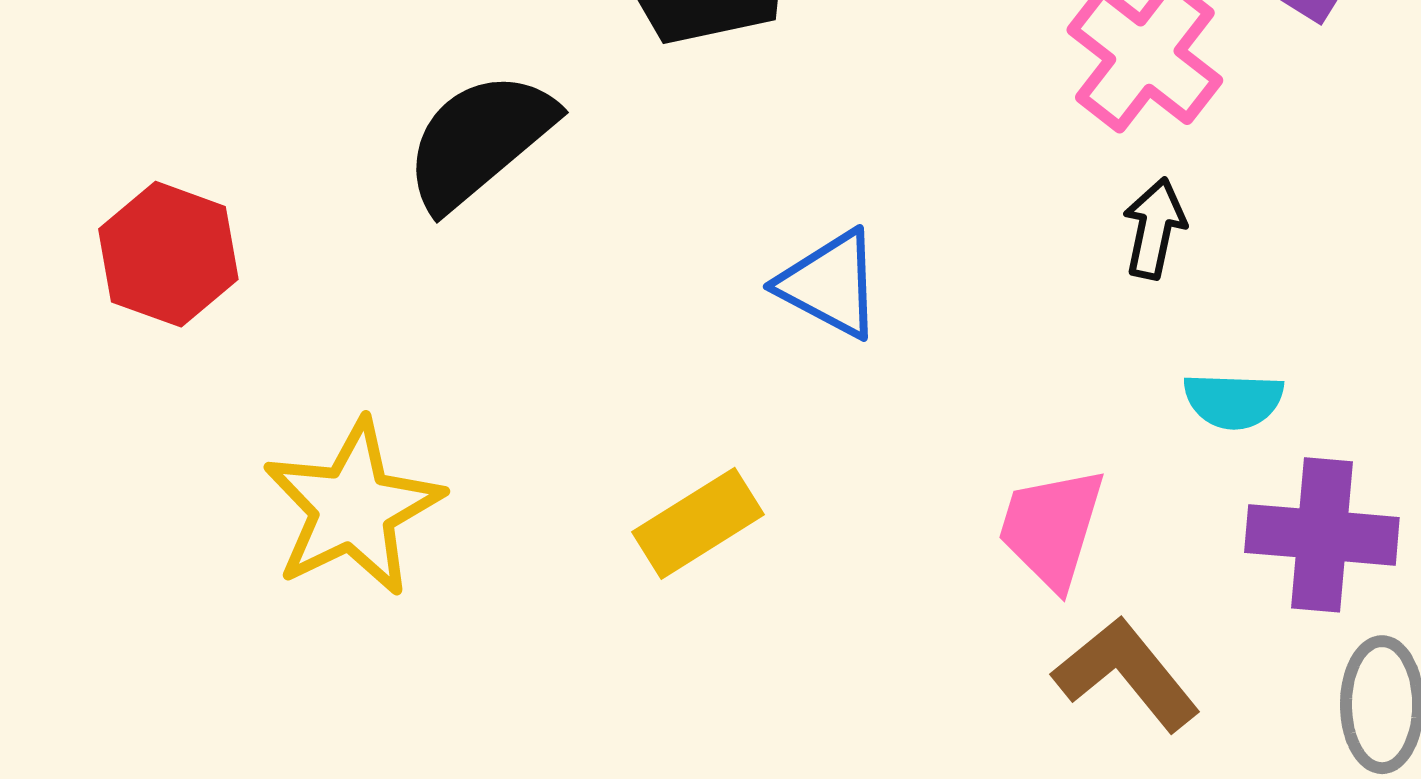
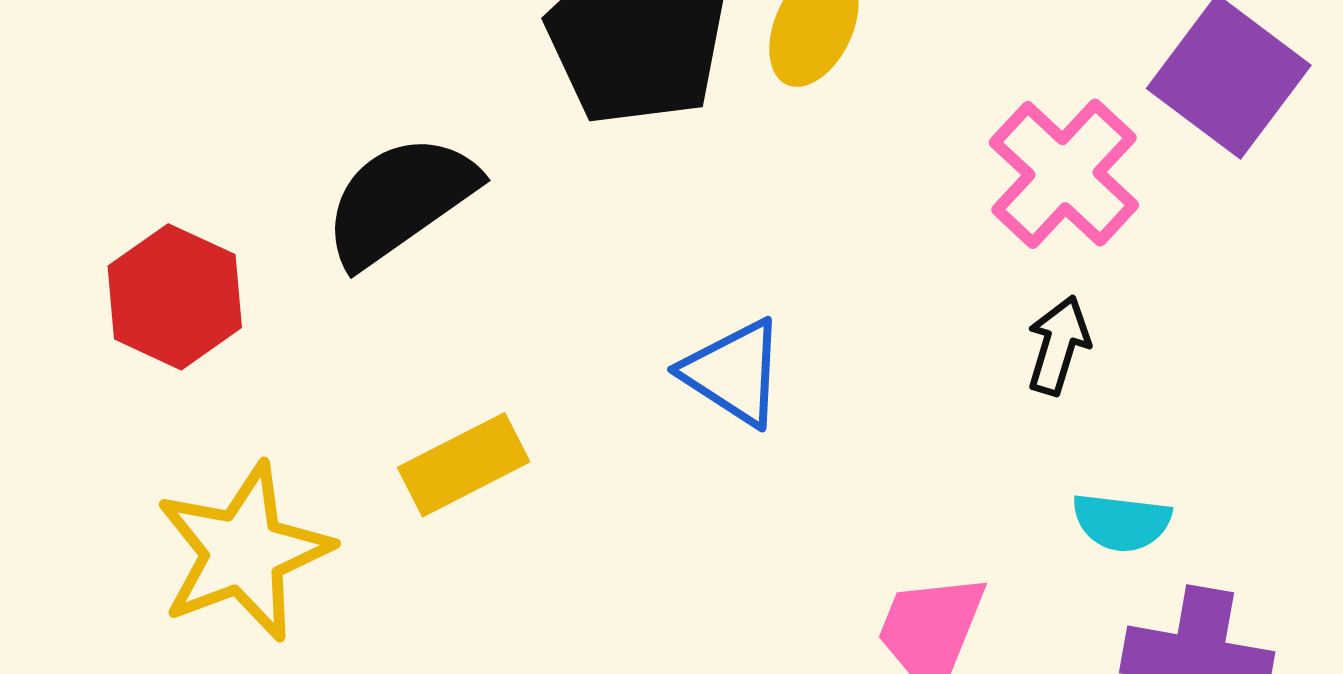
red hexagon: (168, 254) -> (175, 297), moved
yellow rectangle: (698, 523) -> (464, 465), moved

